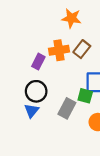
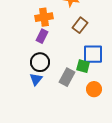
orange cross: (59, 50) -> (44, 17), moved

